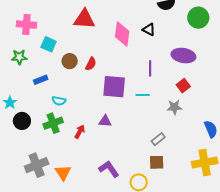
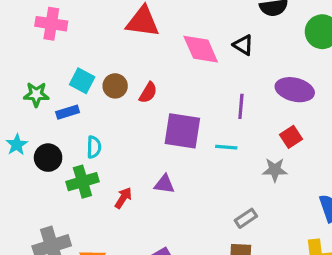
pink diamond: (122, 34) -> (201, 49), turned -35
cyan square: (49, 44) -> (82, 81), moved
green star: (19, 57) -> (36, 94), moved
cyan semicircle: (59, 101) -> (94, 147), turned -104
black circle: (22, 121) -> (48, 158), moved

